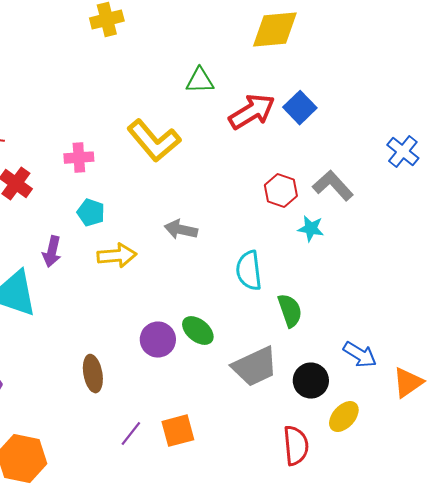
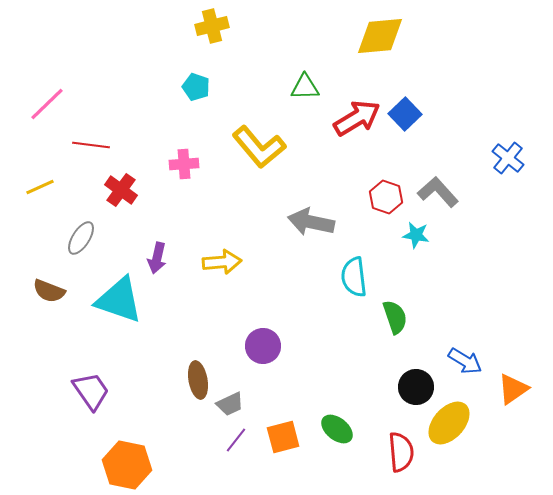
cyan pentagon: (91, 213) -> (196, 87), moved
gray arrow: (181, 230) -> (311, 222), moved, size x1.4
green ellipse: (198, 331) -> (337, 429), moved
gray trapezoid: (255, 367) -> (230, 404), moved, size x0.6
yellow ellipse: (344, 417) -> (449, 423), size x1.4

